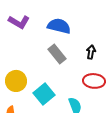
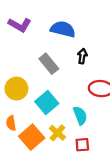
black arrow: (91, 52) -> (82, 56), moved
gray rectangle: (57, 54) -> (49, 64), moved

